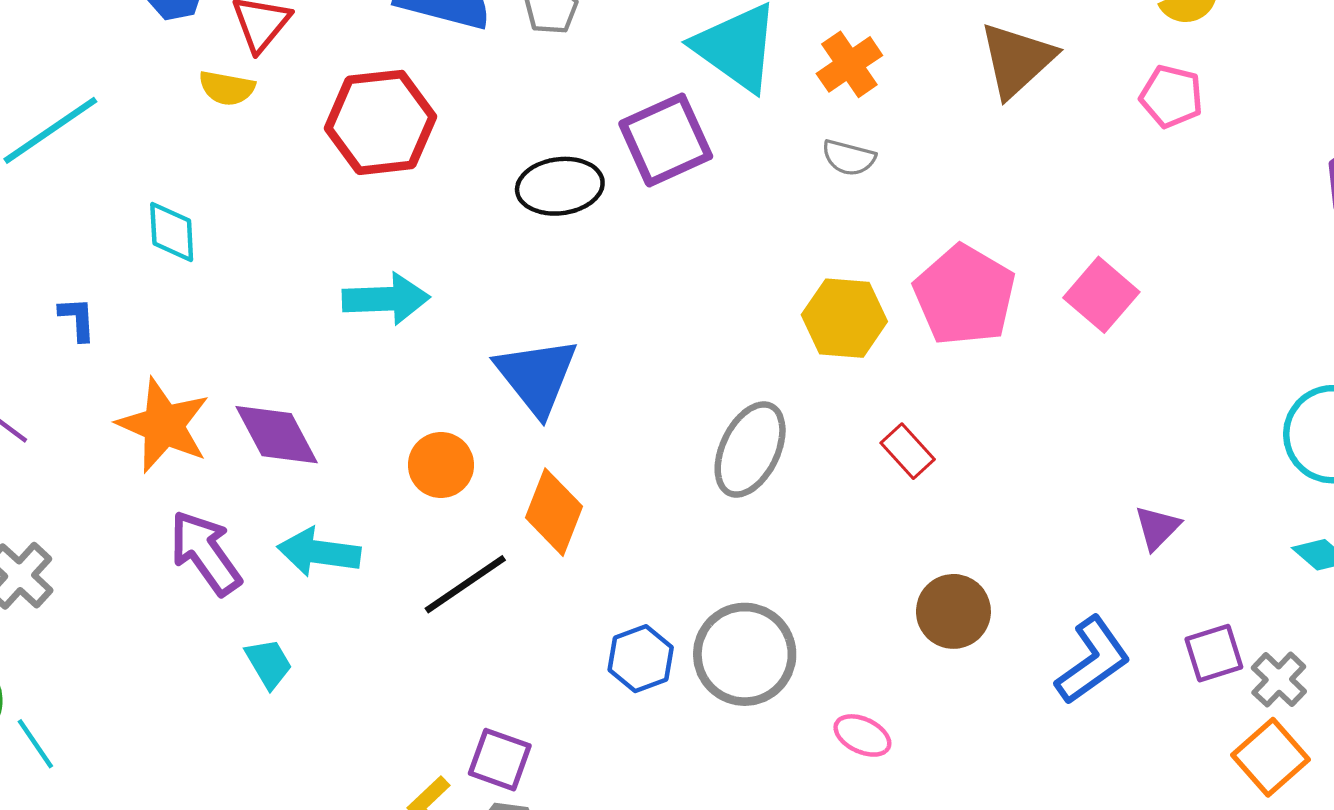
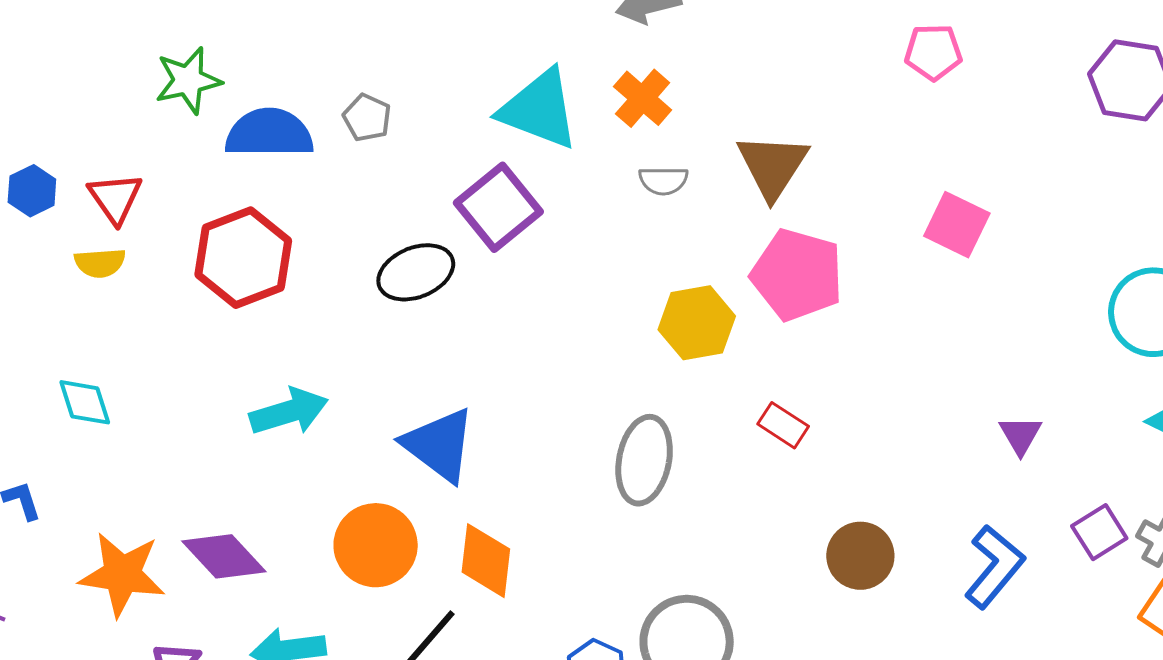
brown triangle: (1017, 60) -> (772, 166), moved
pink square: (1101, 295) -> (957, 225), moved
orange circle: (441, 465) -> (376, 545), size x1.4

